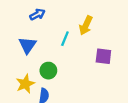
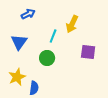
green circle: (48, 71) -> (47, 58), moved

